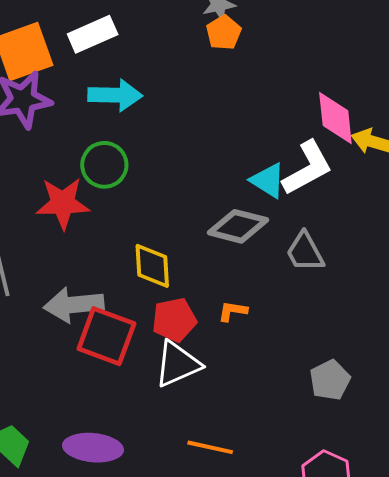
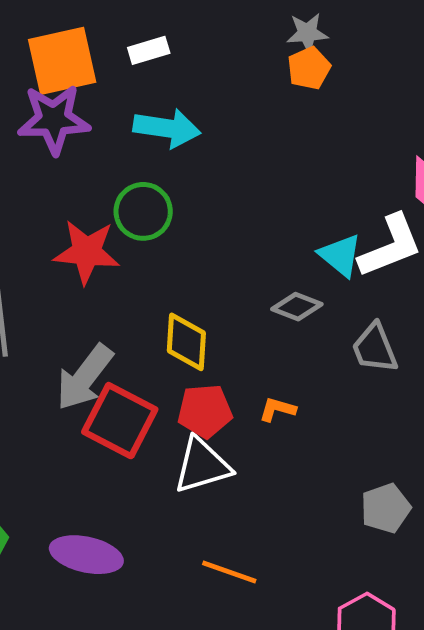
white rectangle: (93, 34) -> (149, 50), size x0.7
gray diamond: (238, 226) -> (297, 307), size x0.7
gray arrow: (74, 305) -> (85, 377), turned -54

